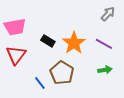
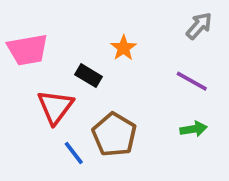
orange star: (74, 43) -> (124, 48), moved, size x0.6
red triangle: (16, 55) -> (55, 107), moved

